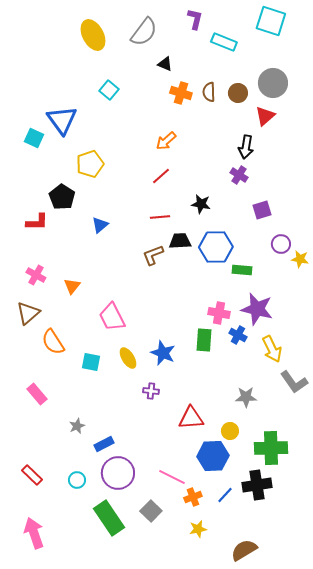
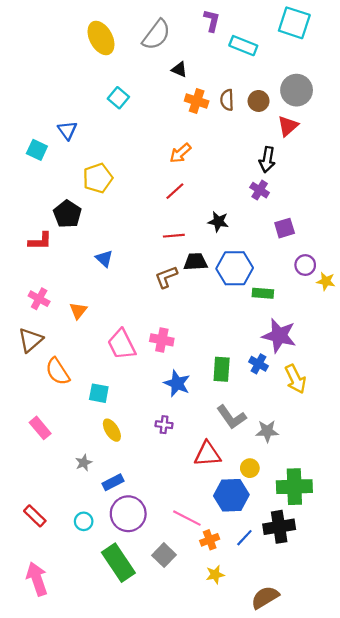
blue triangle: (62, 120) -> (67, 130), size x0.6
blue triangle: (100, 225) -> (104, 258), moved, turned -36
pink cross: (219, 313) -> (162, 340), moved
yellow ellipse: (128, 358) -> (112, 430), moved
gray L-shape: (294, 382) -> (231, 417), moved

